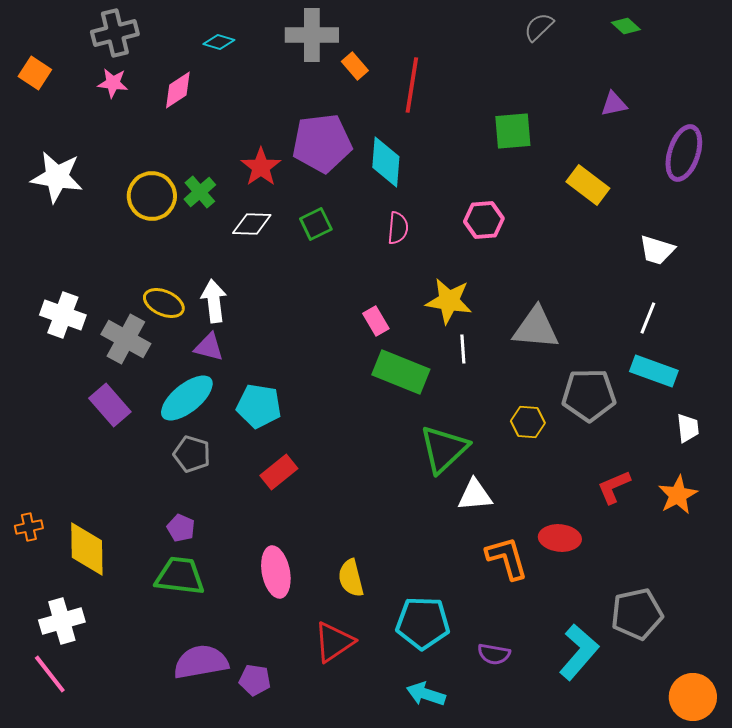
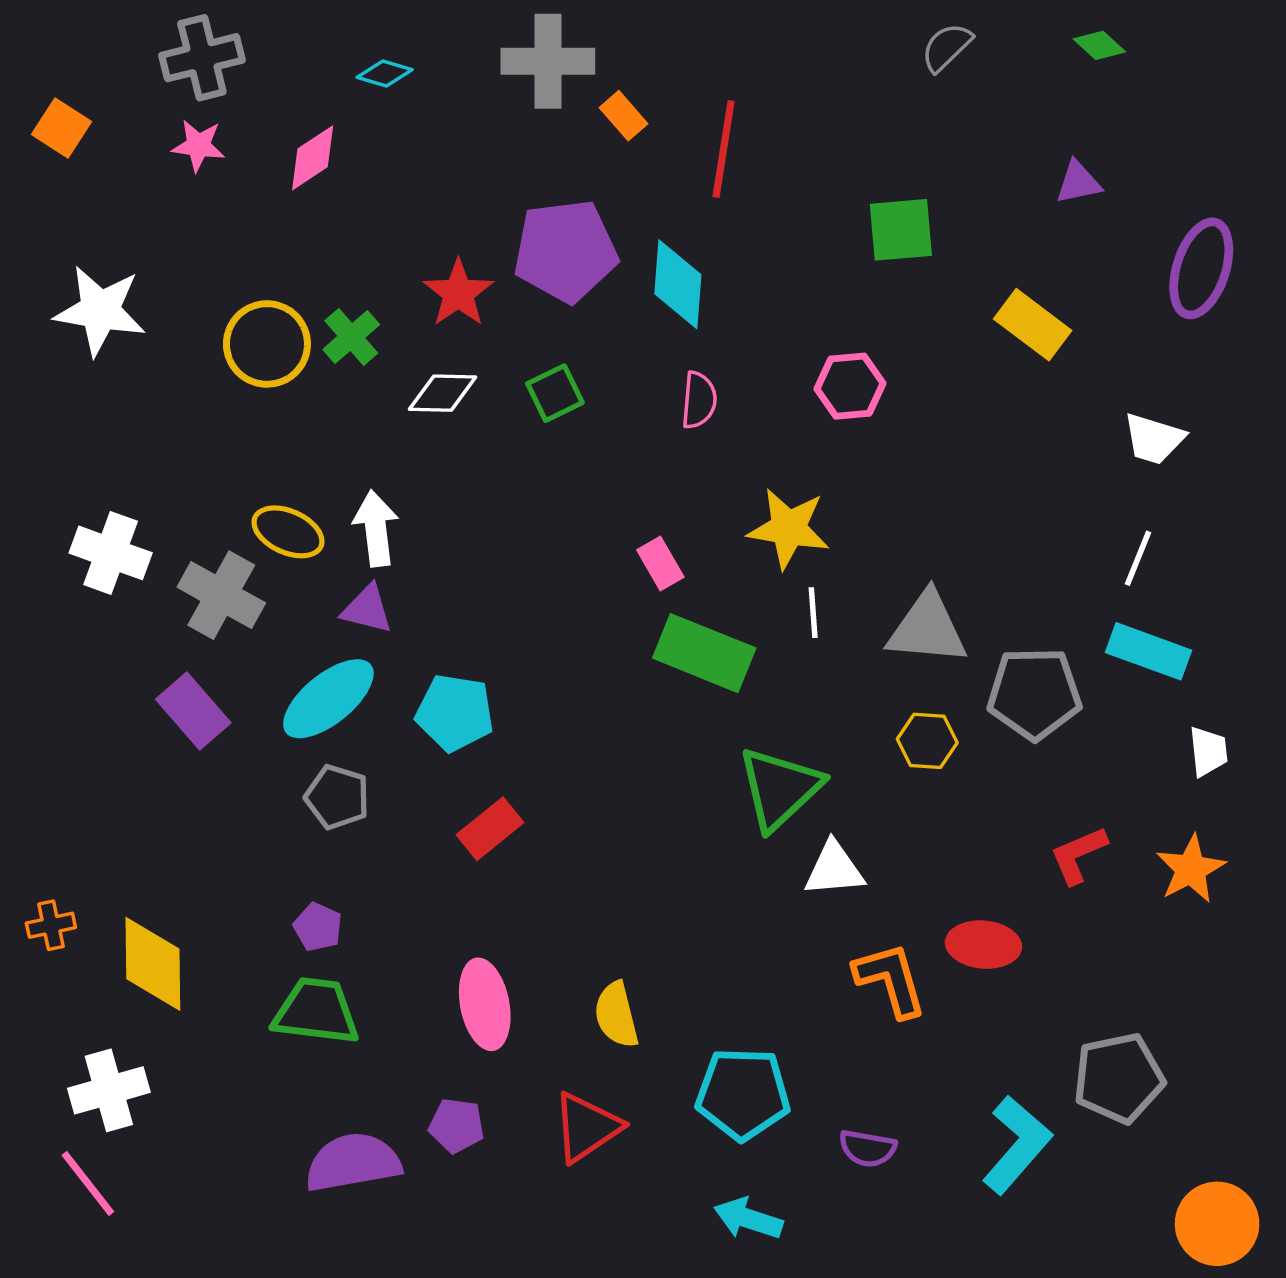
gray triangle: (536, 328) -> (927, 628), moved
purple pentagon: (255, 680) -> (457, 1125), moved

